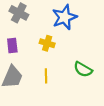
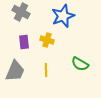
purple rectangle: (12, 45) -> (24, 42), moved

